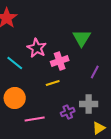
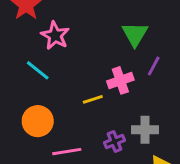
pink star: (37, 48) -> (55, 36), moved
pink cross: (60, 61) -> (120, 80), moved
purple line: (95, 72) -> (154, 66), moved

